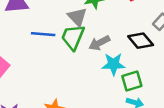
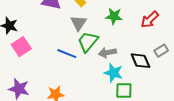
gray triangle: (77, 17) -> (78, 23), moved
blue line: (43, 34) -> (67, 54), moved

